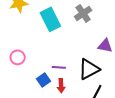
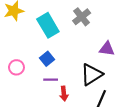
purple line: (59, 67) -> (51, 80), moved
blue square: (44, 80) -> (47, 59), moved

